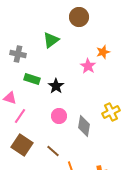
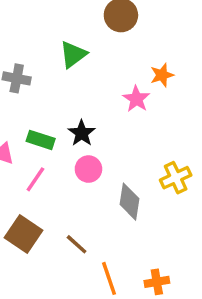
green rectangle: (32, 79) -> (41, 140), moved
pink line: (20, 116) -> (35, 179), moved
pink circle: (59, 116) -> (88, 169), moved

